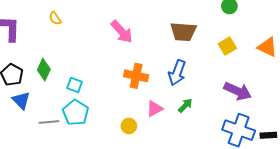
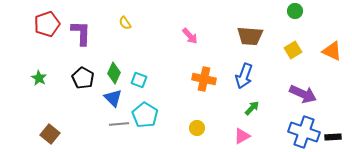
pink arrow: (122, 32) -> (190, 36), size x0.7
cyan square: (75, 85) -> (139, 80), moved
blue triangle: (21, 100) -> (113, 98), moved
pink triangle: (155, 109) -> (242, 136), moved

